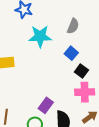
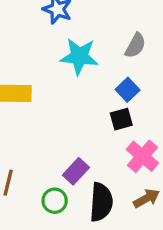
black square: (81, 71) -> (121, 119), moved, turned 32
pink cross: (85, 92) -> (142, 156), turned 36

